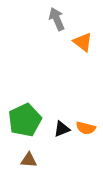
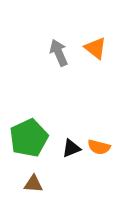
gray arrow: (57, 19) -> (59, 53), moved

